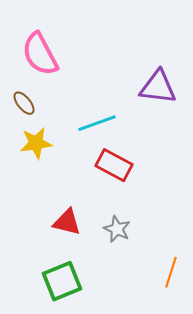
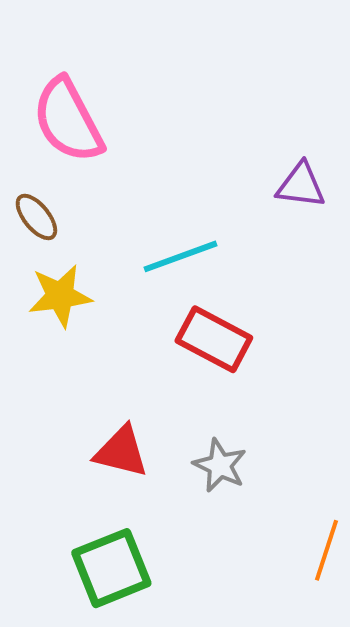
purple triangle: (158, 87) -> (301, 185), size x0.7

